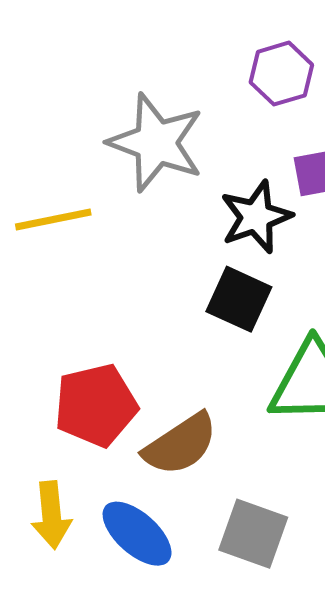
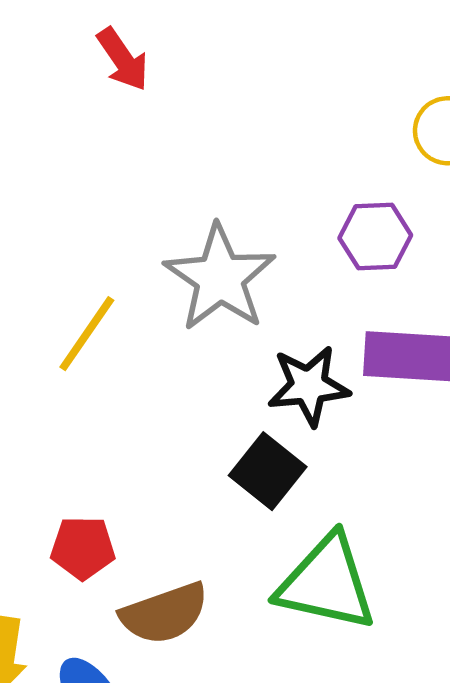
yellow line: (53, 219) -> (87, 334), turned -58
red pentagon: (96, 405) -> (83, 548), size x0.7

